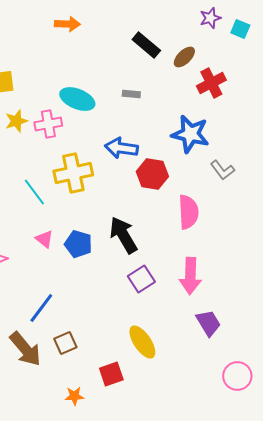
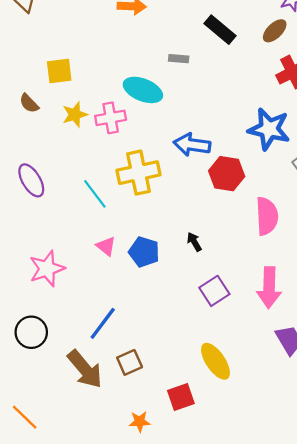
brown ellipse: (184, 57) -> (275, 31), moved
gray rectangle: (131, 94) -> (179, 59), moved
black arrow: (123, 235) -> (194, 242), size x0.5

